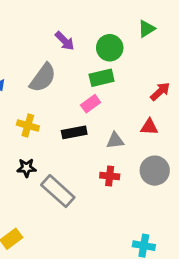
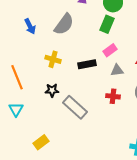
green rectangle: (102, 78) -> (107, 24), turned -54
pink rectangle: (91, 104) -> (110, 50), moved

